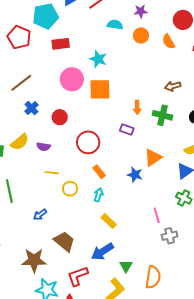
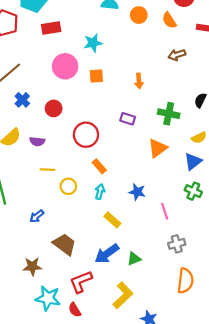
cyan star: (98, 59) -> (93, 43), turned -30
brown arrow: (173, 86) -> (177, 55), moved
orange square: (100, 89) -> (96, 76), size x0.6
orange arrow: (137, 107) -> (139, 81), moved
green cross: (162, 115) -> (169, 114), moved
blue star: (135, 175) -> (137, 192), moved
gray cross: (170, 236) -> (177, 244), moved
brown star: (34, 260) -> (32, 266), size x0.7
green triangle: (126, 266) -> (134, 259), moved, turned 40
orange semicircle: (153, 277) -> (185, 281), moved

